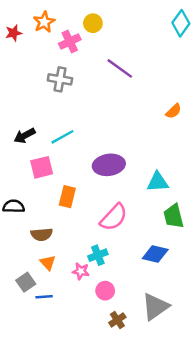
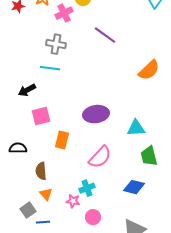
orange semicircle: (174, 111) -> (149, 70), size x1.6
cyan line: (62, 137) -> (50, 68), moved, turned 36
brown semicircle: (42, 234) -> (41, 171), turned 90

